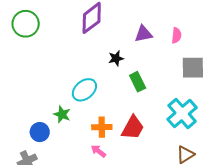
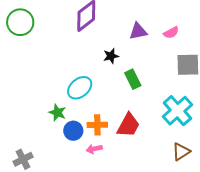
pink semicircle: (176, 35) -> (171, 33), turned 56
blue circle: (40, 132) -> (73, 131), moved
pink arrow: (98, 151) -> (94, 149), turned -49

